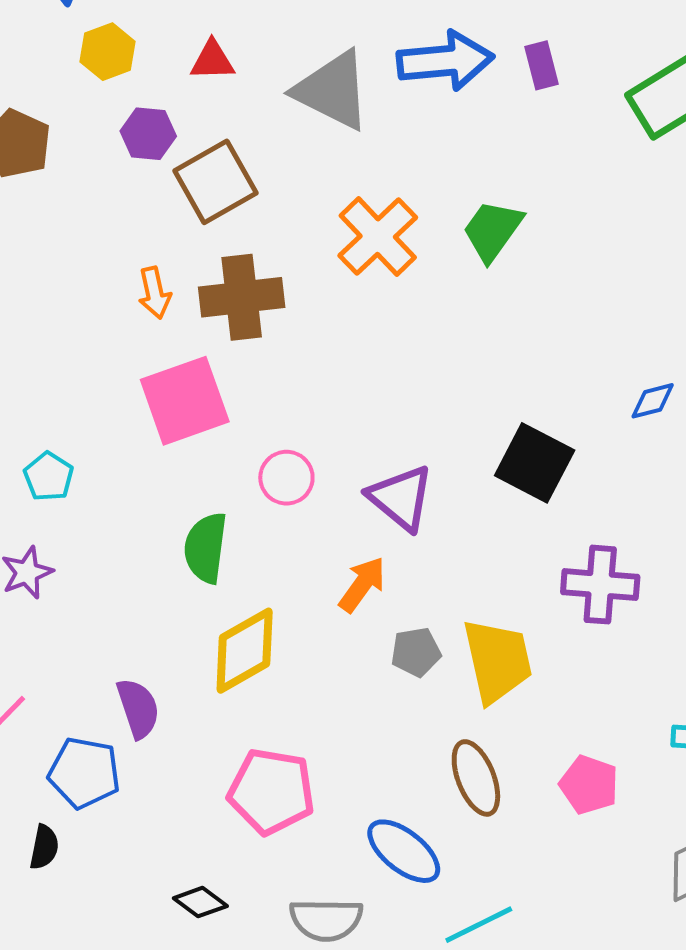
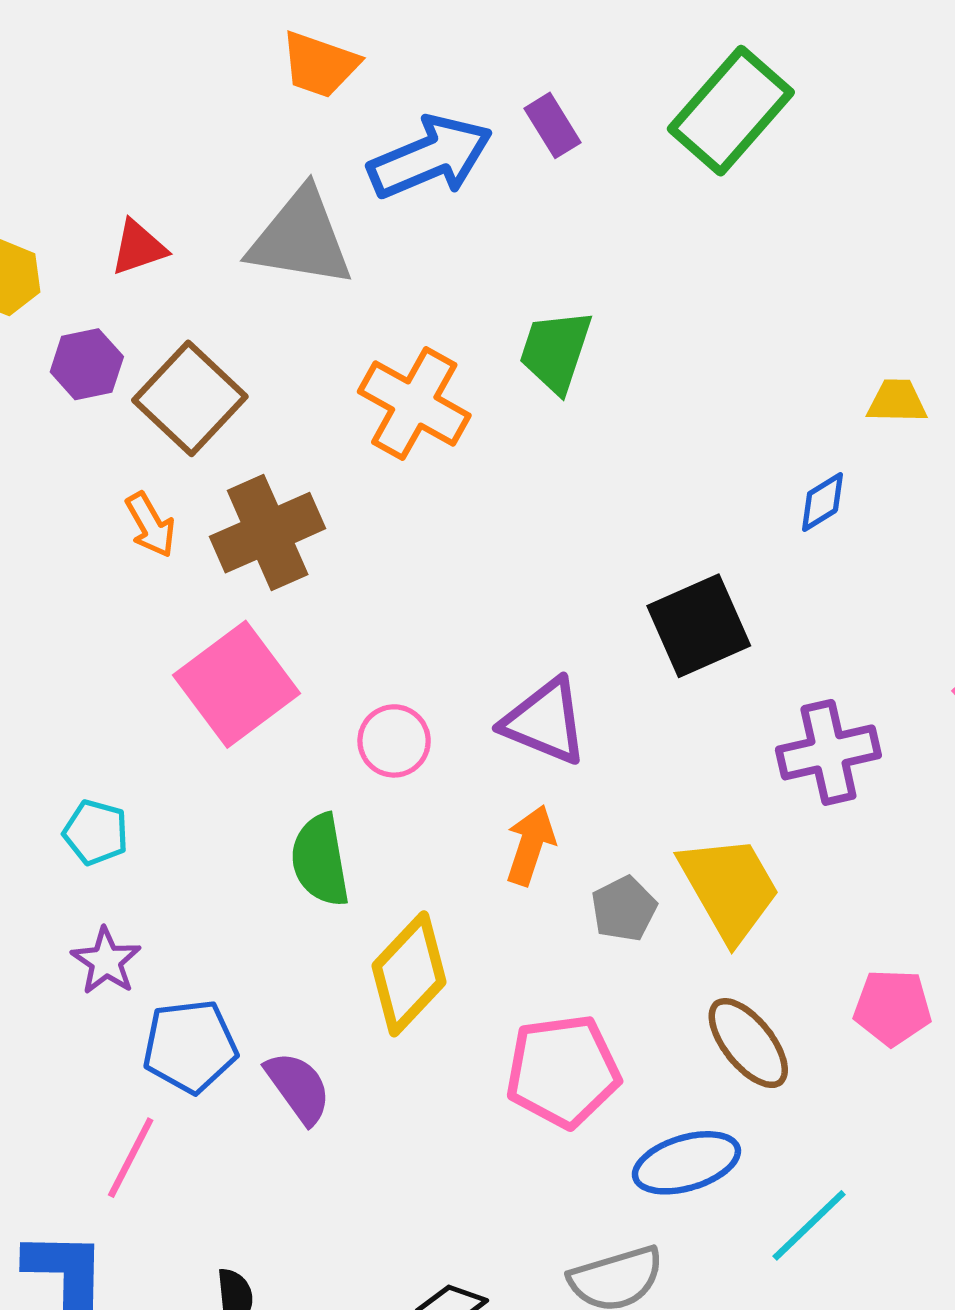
orange arrow: (154, 293) -> (150, 525), moved
black square: (535, 463) -> (699, 626), turned -34
blue pentagon: (84, 773) -> (190, 1046), moved
pink pentagon: (271, 791) -> (563, 1071), moved
blue ellipse: (404, 851) -> (686, 1163), turned -38

